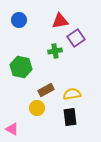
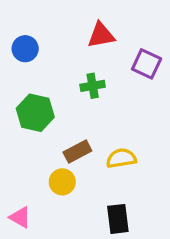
blue circle: (19, 20) -> (25, 49), moved
purple square: (76, 38) -> (147, 64), moved, turned -30
black rectangle: (70, 117) -> (118, 219), moved

